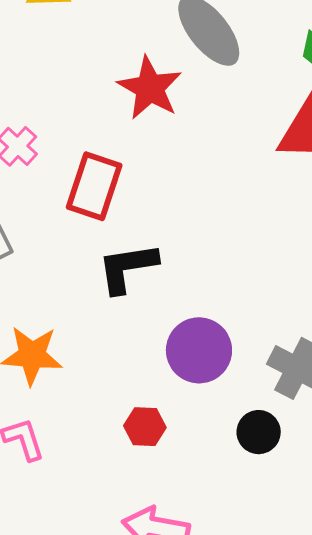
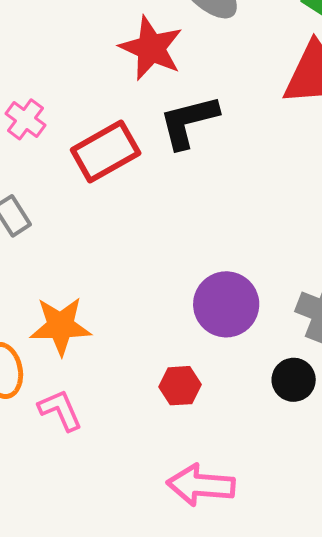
red rectangle: (94, 186) -> (106, 151), turned 48
black L-shape: (127, 268) -> (189, 122), moved

